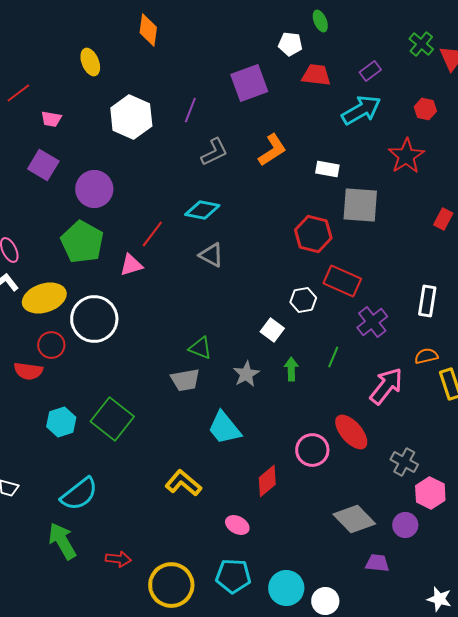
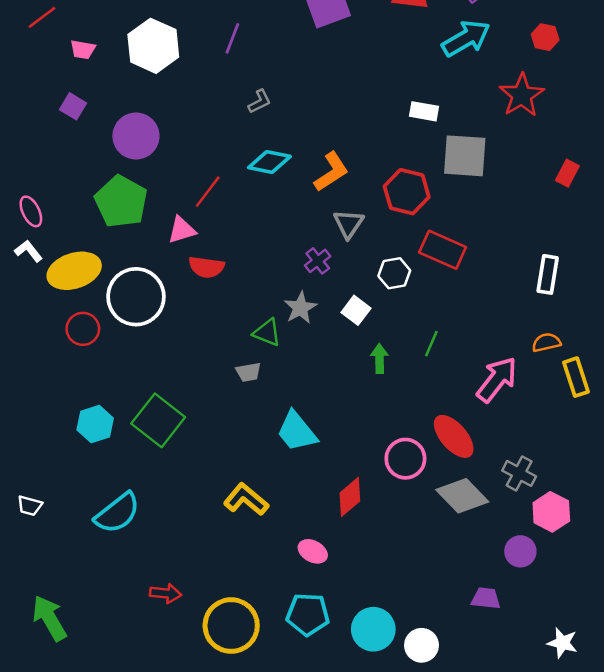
purple line: (190, 110) -> (232, 38), moved
white hexagon: (131, 117) -> (153, 46), moved
orange L-shape: (272, 150) -> (331, 172), moved
gray L-shape: (214, 152) -> (260, 101), moved, size x0.7
purple square: (43, 165) -> (73, 106), size x0.7
gray triangle: (211, 255) -> (349, 224), moved, turned 36
purple cross: (372, 322) -> (318, 261), moved, size x0.7
red semicircle: (28, 371) -> (206, 267), moved
gray star: (246, 374) -> (300, 308), moved
gray trapezoid: (185, 380) -> (248, 372), size x0.7
gray diamond: (354, 519) -> (462, 496), moved
green arrow: (62, 541) -> (49, 618), moved

